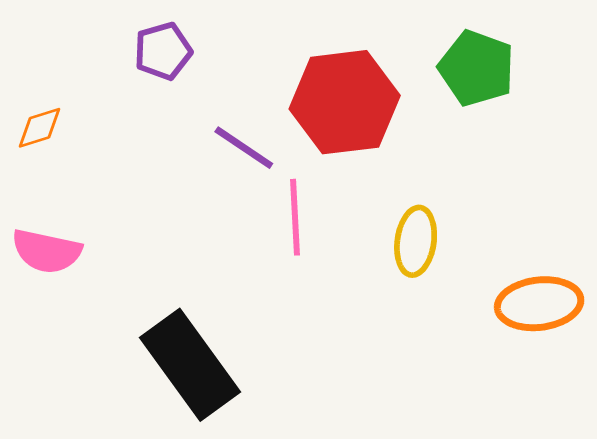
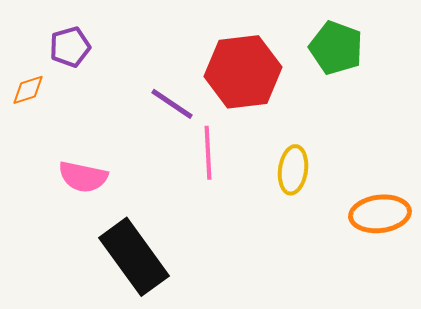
purple pentagon: (163, 51) -> (70, 47), moved
pink semicircle: (47, 251) -> (83, 177), moved

